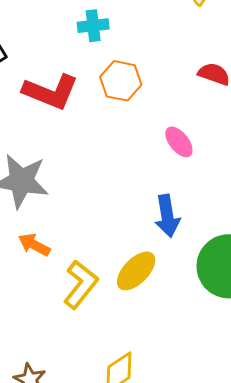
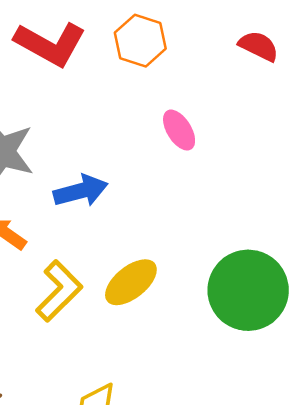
pink ellipse: (179, 142) -> (179, 130), moved
blue arrow: (167, 216) -> (81, 191), moved, turned -102

